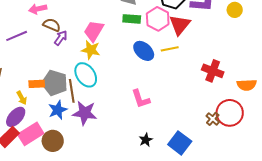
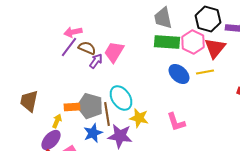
green rectangle: (132, 19) -> (167, 42), size x1.4
pink trapezoid: (94, 31) -> (114, 52), moved
purple line: (17, 36) -> (69, 47), moved, turned -30
yellow star: (91, 50) -> (139, 118), moved
yellow arrow: (22, 98) -> (57, 121), turned -128

